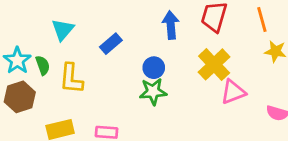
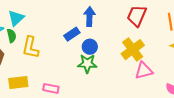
blue arrow: (171, 25) -> (89, 17), moved
cyan triangle: (63, 30) -> (16, 18), moved
blue rectangle: (111, 44) -> (72, 34), moved

